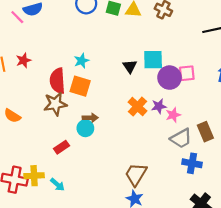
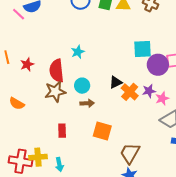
red star: (23, 60) -> (27, 64), moved
black triangle: (130, 66) -> (116, 82), moved, turned 40
orange square: (80, 86) -> (102, 131), moved
cyan circle: (85, 128) -> (82, 86), moved
red rectangle: (62, 147) -> (62, 131), turned -56
cyan arrow: (57, 185) -> (59, 165), turned 40

